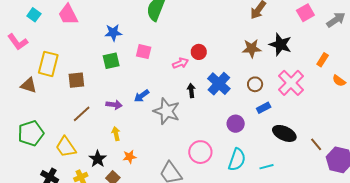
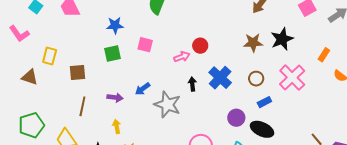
black star: (280, 45) -> (282, 39), turned 30
yellow rectangle: (48, 64) -> (50, 56), size x0.7
brown line: (82, 114) -> (82, 106), turned -36
black ellipse: (284, 133) -> (262, 129), moved

